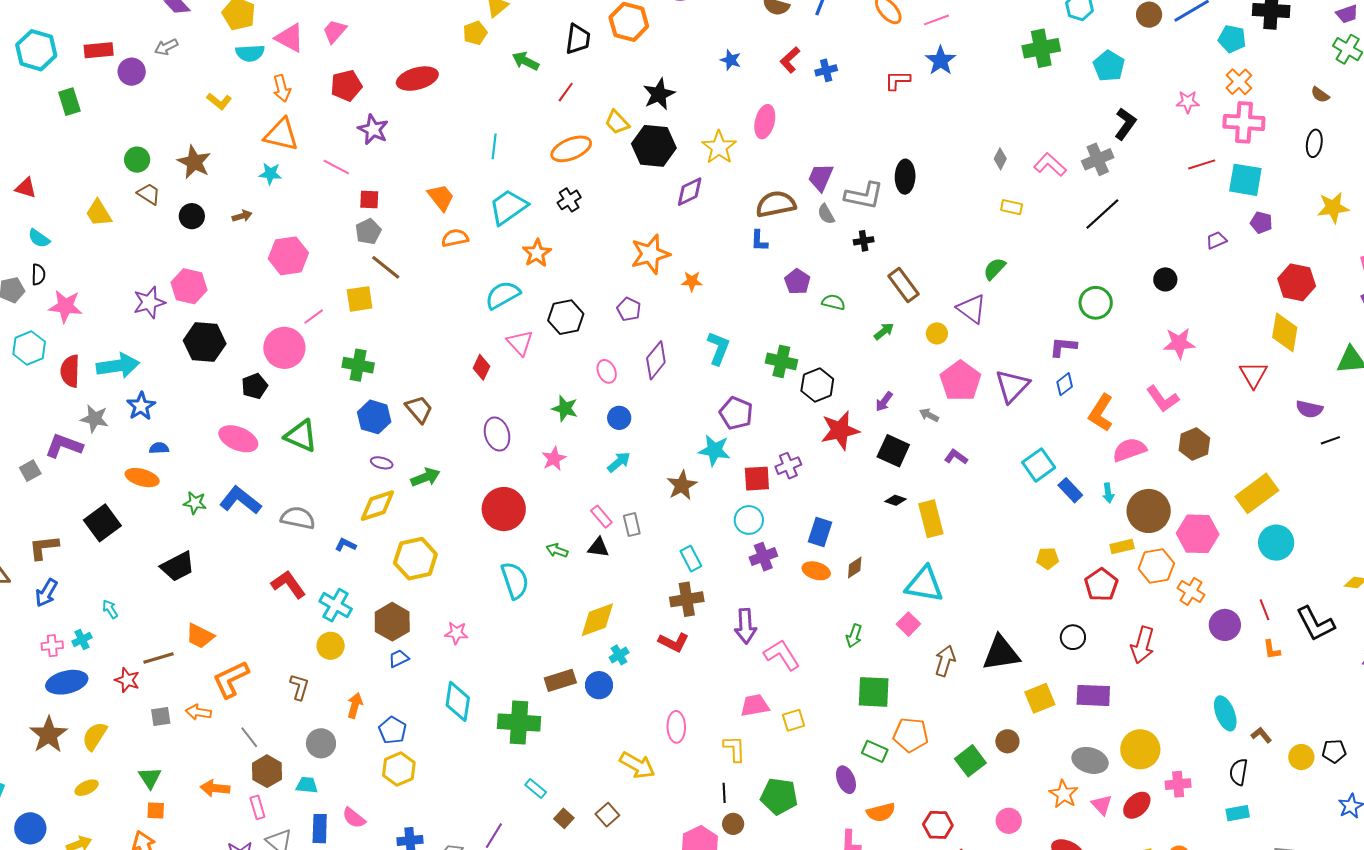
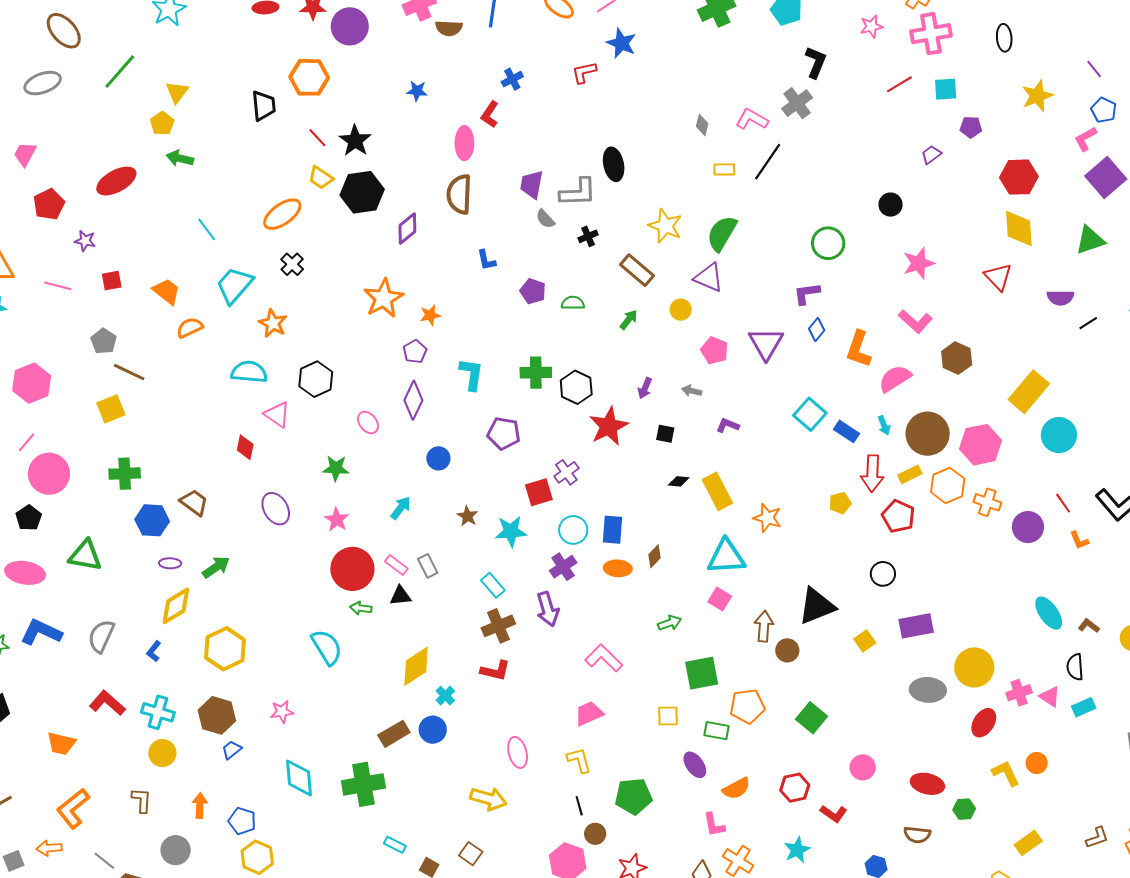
red L-shape: (790, 60) -> (490, 114), moved
green arrow: (526, 61) -> (180, 158), moved
red line: (566, 92) -> (317, 138), moved, turned -65
purple star: (373, 129) -> (85, 241), size x0.7
cyan line: (494, 146) -> (207, 229), turned -30
yellow star: (719, 147) -> (665, 226), moved
cyan square: (1245, 180) -> (946, 89), size x0.7
red square: (369, 199) -> (112, 281), moved
brown semicircle: (776, 204) -> (459, 194), moved, turned -63
black line: (1102, 214) -> (768, 162), moved
green semicircle: (995, 269) -> (722, 233), size x1.5
cyan semicircle: (503, 295) -> (249, 372), turned 48
purple pentagon: (629, 309) -> (415, 352), moved, turned 30
pink line: (314, 317) -> (27, 442), moved
pink pentagon: (960, 381) -> (714, 350), size x0.7
blue circle: (619, 418) -> (438, 458), moved
cyan star: (714, 450) -> (511, 531), moved
black square: (893, 451) -> (665, 434), size x0.6
brown star: (682, 485) -> (467, 516), size x0.7
red circle: (504, 509) -> (352, 569), moved
gray semicircle: (298, 518) -> (101, 636), turned -64
cyan circle: (749, 520) -> (573, 530), moved
blue L-shape: (345, 545) -> (154, 651), turned -65
purple arrow: (745, 626) -> (548, 609), moved
orange trapezoid: (200, 636) -> (61, 744), moved
green arrow: (854, 636) -> (670, 623), turned -115
red arrow: (1143, 645) -> (872, 473), moved
yellow square: (1040, 698) -> (865, 641), size x0.7
yellow square: (793, 720) -> (668, 716), moved, turned 30
brown circle: (1007, 741) -> (787, 650), moved
orange star: (1064, 794) -> (767, 518), moved
pink triangle: (1102, 805) -> (1050, 697), moved

